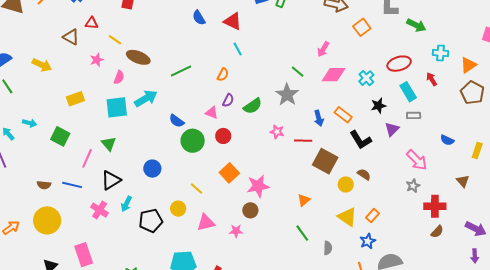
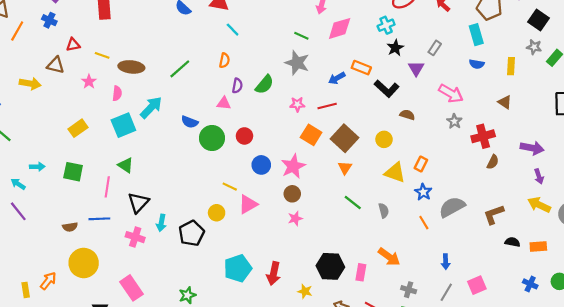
yellow arrow: (42, 65) -> (30, 84), moved
cyan cross: (366, 78) -> (386, 25), moved, turned 35
cyan rectangle: (408, 92) -> (476, 35), moved, turned 30
gray rectangle: (414, 115) -> (435, 48), turned -40
blue arrow: (319, 118) -> (337, 78), turned 91
red circle: (223, 136) -> (244, 136), moved
brown square: (325, 161) -> (344, 138), moved, turned 30
blue circle: (152, 169) -> (261, 165), moved
orange square: (229, 173) -> (311, 135), moved
brown semicircle: (364, 174) -> (407, 115), moved
pink triangle: (206, 223) -> (248, 204), moved
pink star: (236, 231) -> (295, 218), moved

